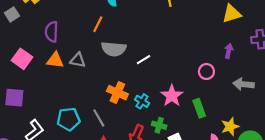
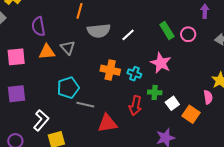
pink square: (22, 59) -> (16, 57), turned -30
gray triangle: (78, 60) -> (68, 48), turned 49
green rectangle: (199, 108) -> (167, 31), moved
gray line: (99, 118) -> (85, 105), moved, turned -36
cyan pentagon: (69, 119) -> (68, 88), moved

